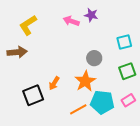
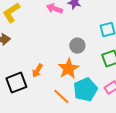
cyan pentagon: (102, 102) -> (85, 90), turned -30
orange line: (78, 109) -> (61, 97), turned 72

